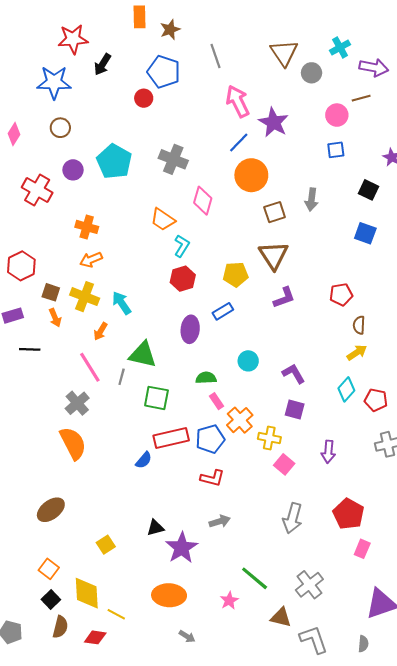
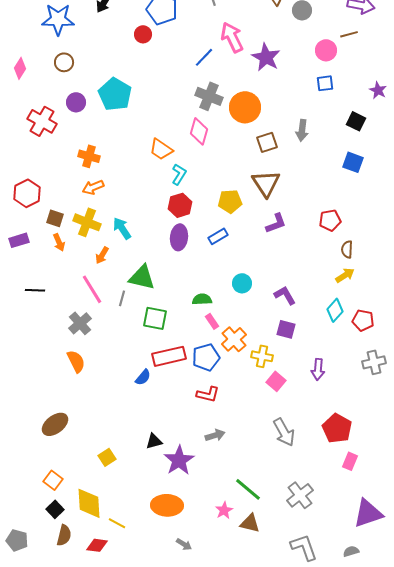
blue line: (239, 142) -> (204, 57), moved
gray cross: (173, 159) -> (209, 96), moved
purple ellipse: (190, 329) -> (179, 237), moved
black line: (30, 349) -> (35, 290), moved
orange semicircle: (73, 443) -> (76, 361), size x0.7
gray arrow: (293, 518) -> (284, 432), turned -44
brown triangle: (281, 617) -> (250, 523), moved
gray semicircle: (363, 644) -> (351, 551), turned -112

